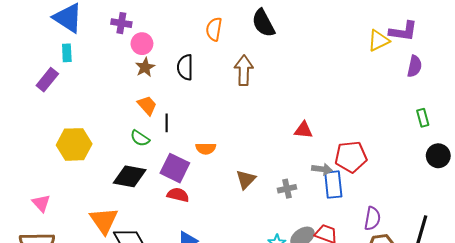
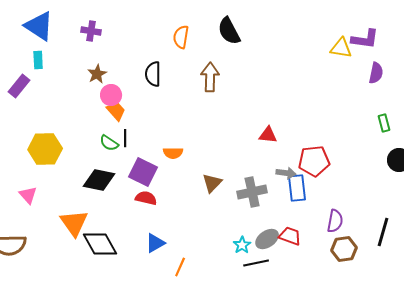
yellow triangle: (379, 41) -> (341, 48), turned 35
pink circle: (142, 44) -> (111, 95), moved
brown star: (145, 67) -> (97, 74), moved
black line: (167, 123) -> (125, 138), moved
gray cross: (287, 189) -> (252, 192), size x1.6
pink triangle: (41, 203) -> (28, 195), moved

